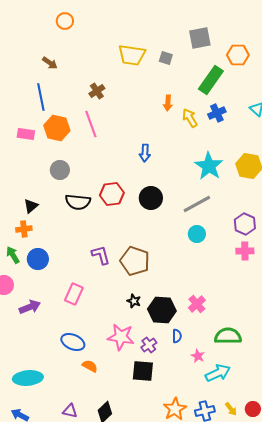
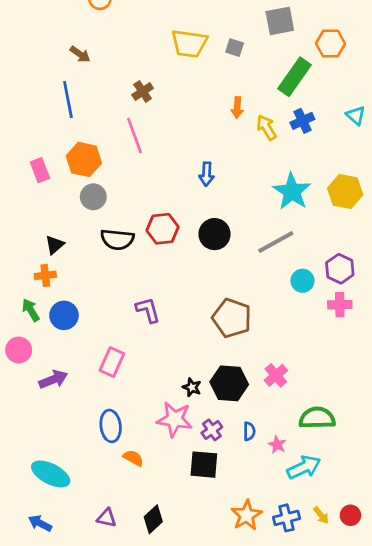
orange hexagon: (57, 128) -> (84, 159), moved
pink rectangle: (26, 134) -> (40, 170), moved, turned 60
cyan circle: (197, 234) -> (302, 281), moved
brown pentagon: (135, 261) -> (232, 318), moved
black star: (134, 301) -> (192, 387), moved
blue semicircle: (177, 336) -> (249, 431), moved
blue ellipse: (73, 342) -> (111, 426), turned 60
cyan ellipse: (28, 378) -> (51, 474), turned 32

